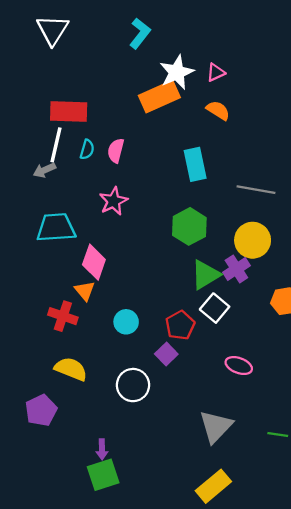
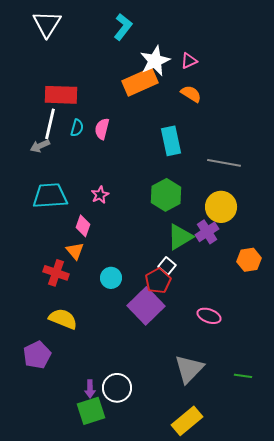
pink star: (113, 201) -> (100, 195), moved, size x0.7
pink diamond: (94, 262) -> (83, 226), size x0.7
white square: (215, 308) -> (167, 266), moved, size x0.7
purple square: (166, 354) -> (146, 306), size x1.8
white circle: (133, 385) -> (117, 388), moved

